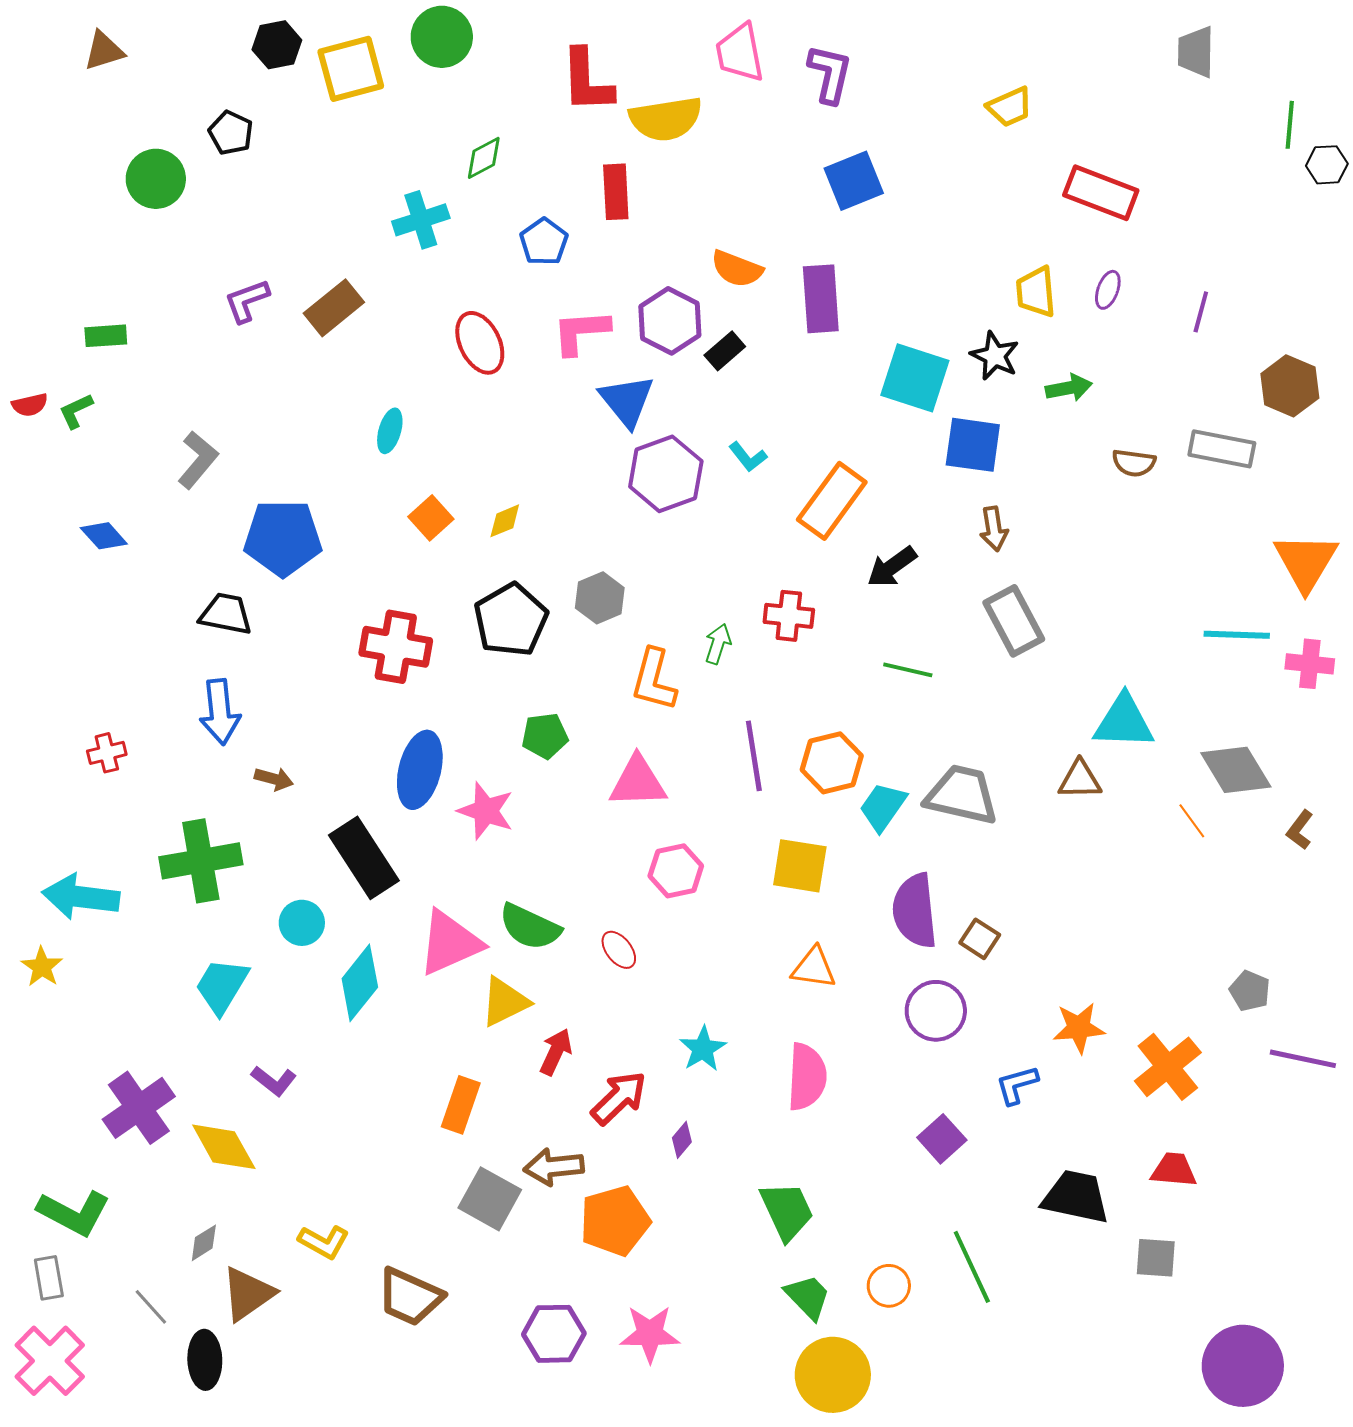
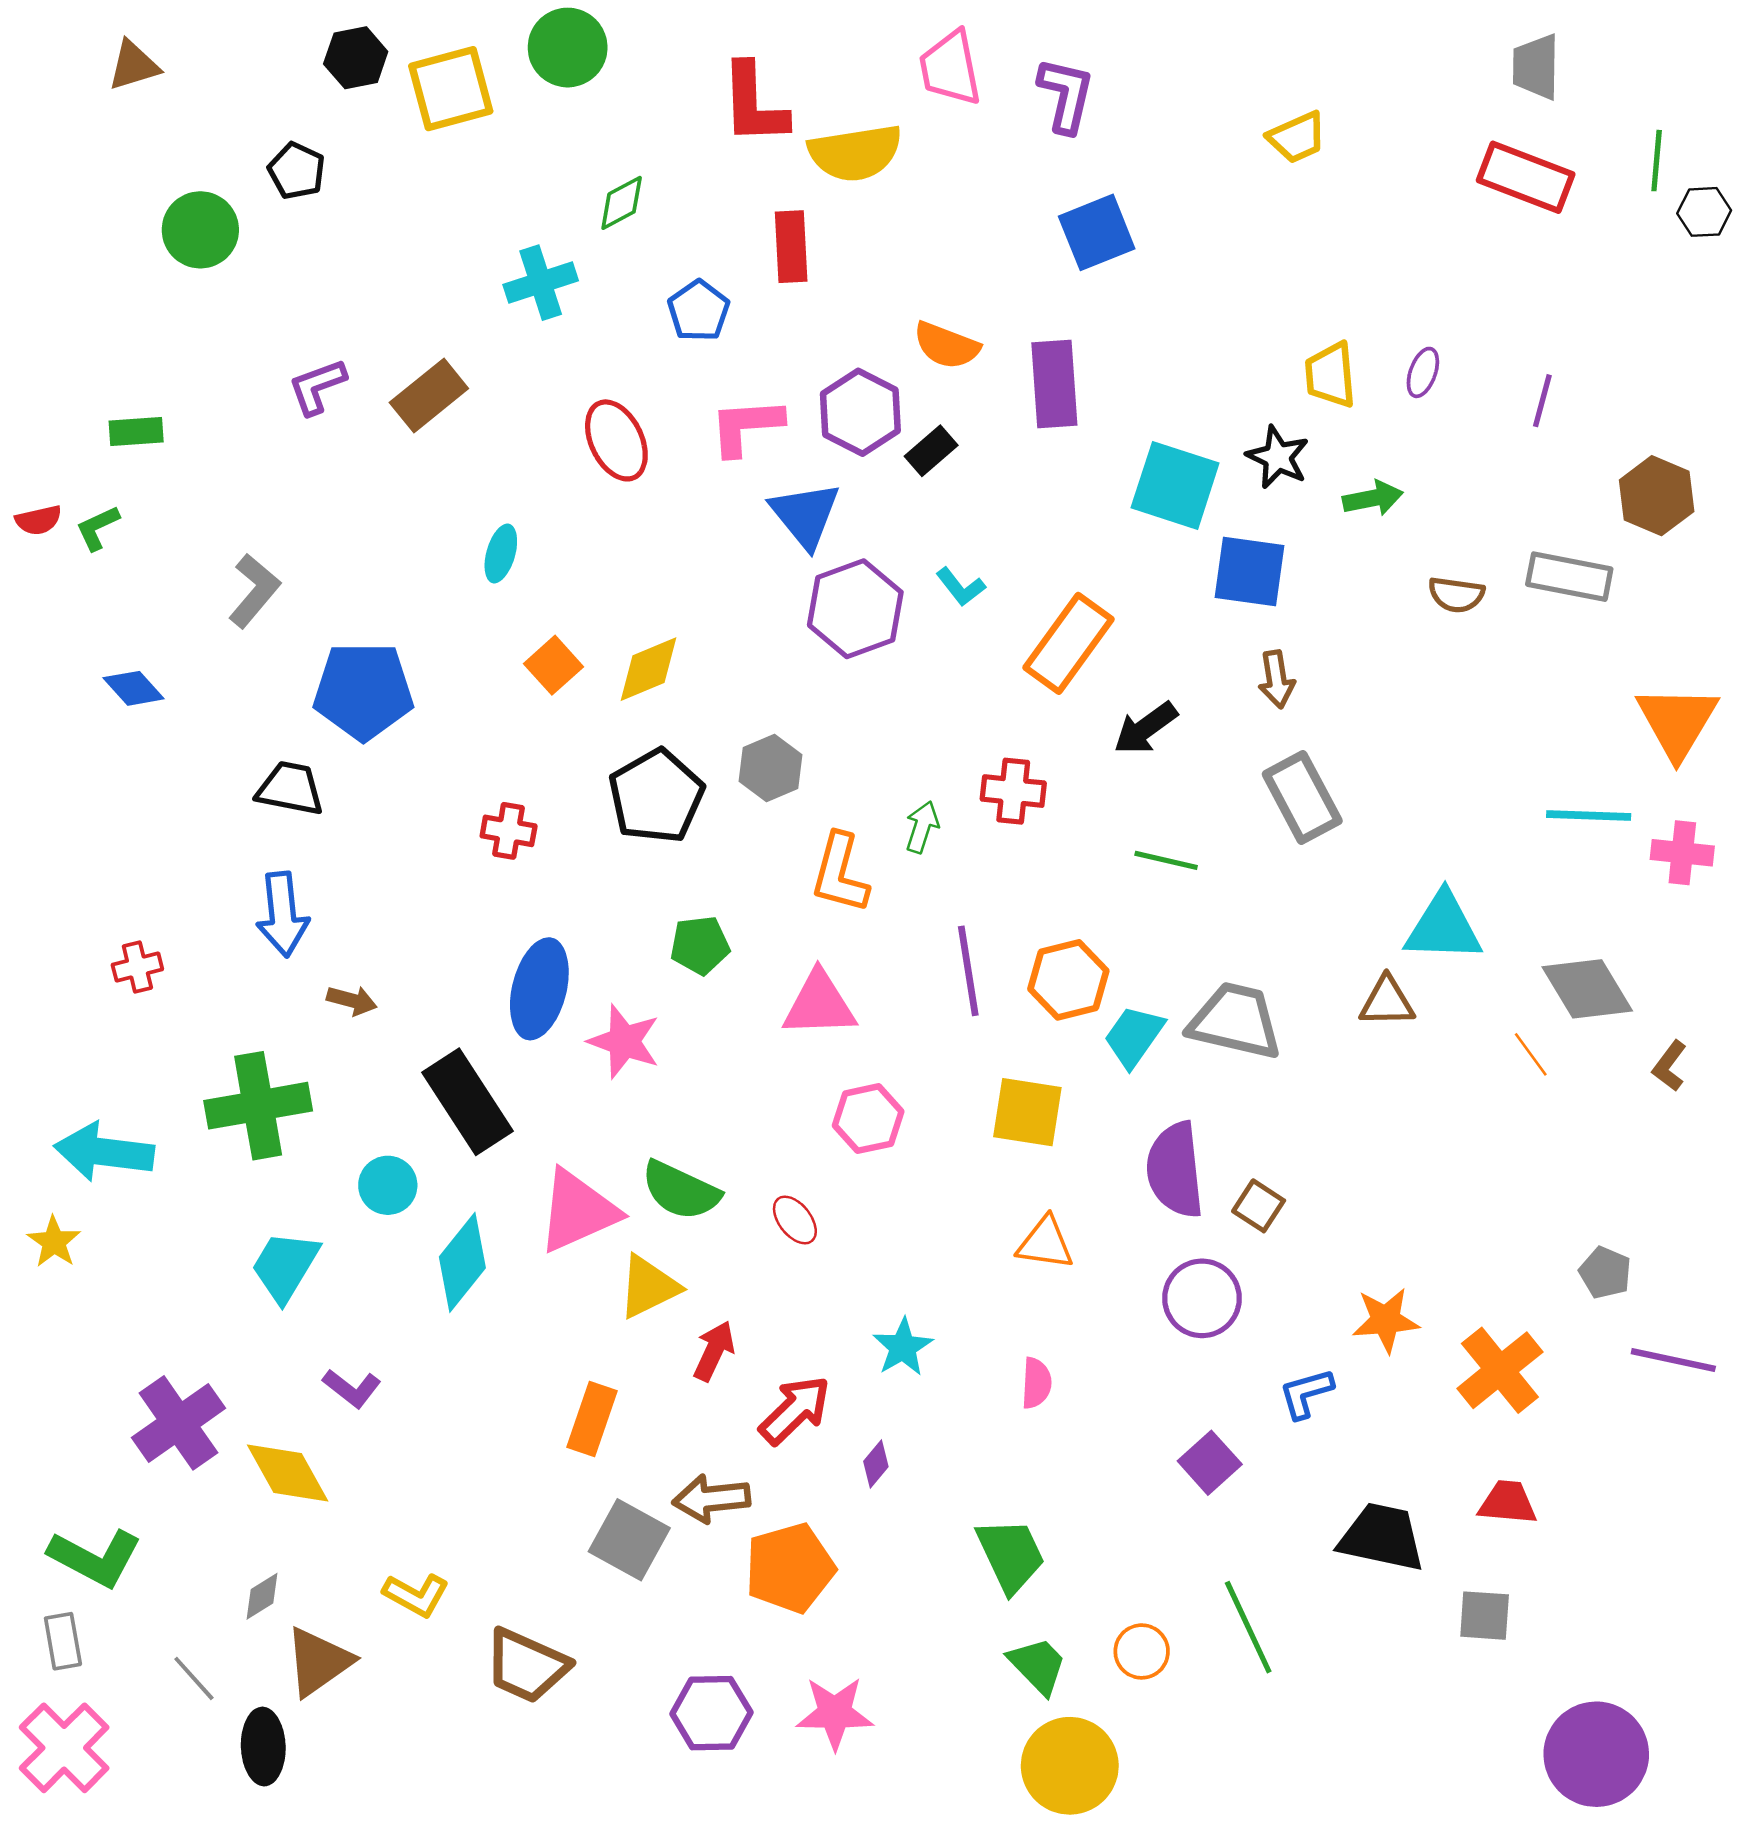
red rectangle: (1101, 193) -> (1526, 177), moved
yellow diamond: (505, 521) -> (649, 669), size x1.5
red cross: (396, 647) -> (509, 831), size x0.6
pink semicircle: (807, 1077) -> (1036, 1383), size x0.6

